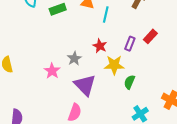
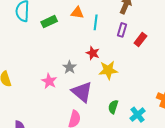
purple rectangle: (130, 44) -> (122, 30), moved
green semicircle: (129, 82) -> (113, 107), moved

